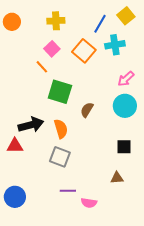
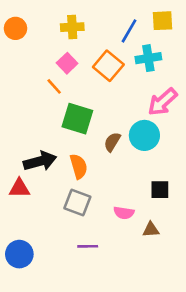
yellow square: (126, 16) -> (163, 21), turned 36
pink arrow: (126, 79) -> (163, 102), size x1.4
cyan circle: (125, 106) -> (144, 135), moved
pink semicircle: (89, 203) -> (124, 213), moved

